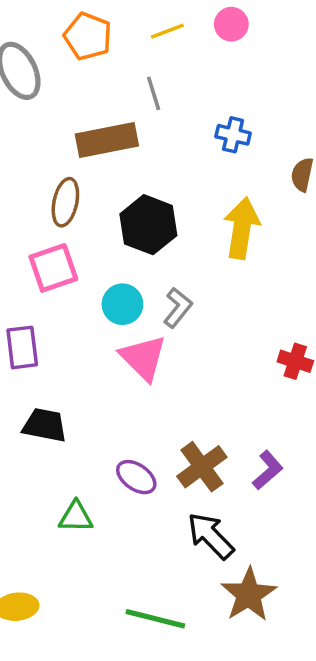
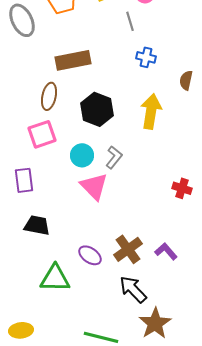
gray line: (154, 93) -> (130, 21), moved
purple L-shape: (268, 470) -> (166, 251), turned -90
green triangle: (76, 517) -> (55, 278), size x1.5

